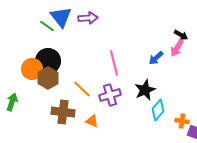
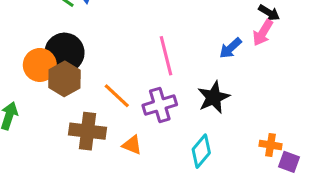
cyan diamond: (158, 110) -> (201, 151), moved

